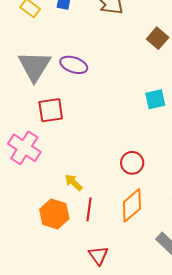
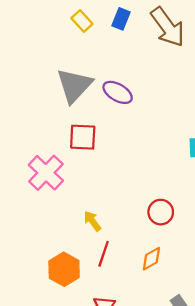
orange diamond: (132, 205) -> (151, 259), size x0.7
orange hexagon: (54, 214) -> (64, 269), moved

